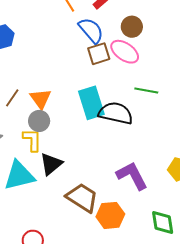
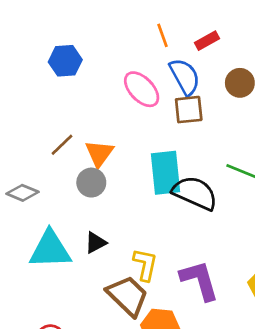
pink ellipse: (125, 52) -> (142, 89), moved
yellow L-shape: (32, 140) -> (145, 265), moved
black triangle: (51, 164) -> (96, 243), size x0.7

